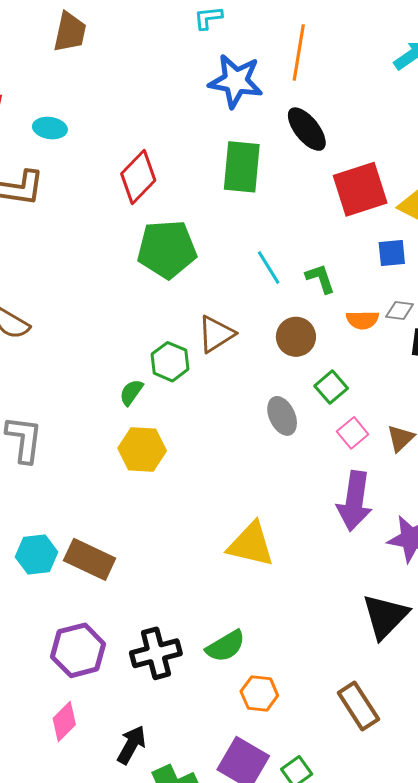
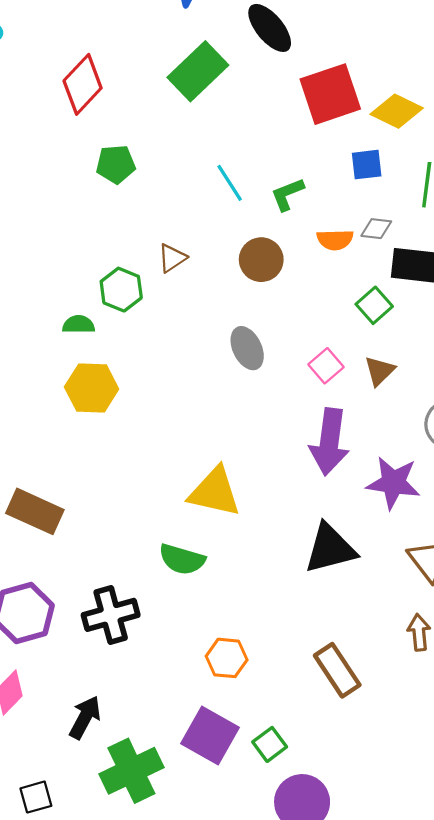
green rectangle: (242, 167) -> (198, 71), turned 42
green pentagon: (167, 249) -> (116, 164), size x0.6
green L-shape: (320, 279) -> (287, 194), turned -92
brown triangle: (216, 334) -> (172, 258), size x0.7
green square: (331, 387) -> (374, 305), moved
green semicircle: (131, 392) -> (79, 325), turned 56
black triangle: (385, 616) -> (330, 549), moved, turned 32
green semicircle: (226, 646) -> (182, 559), moved, turned 48

